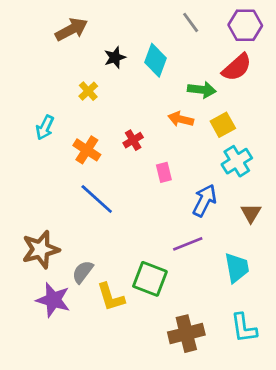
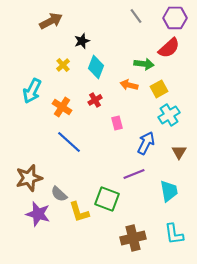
cyan diamond: (156, 60) -> (96, 67), moved
cyan arrow: (45, 128) -> (32, 91), size x1.4
gray semicircle: (83, 272) -> (59, 194), turned -84

